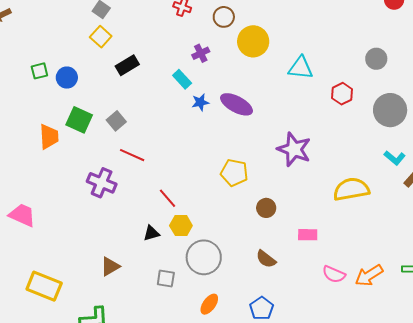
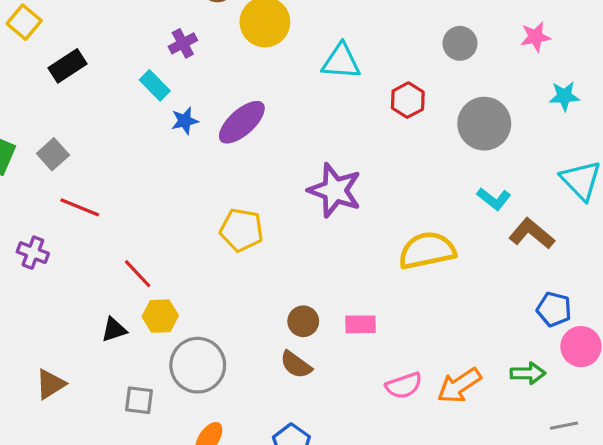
purple ellipse: (237, 104) -> (242, 122), turned -68
purple cross: (102, 183) -> (33, 253), size x0.7
brown circle: (266, 208) -> (303, 321), moved
pink semicircle: (334, 274) -> (404, 386), turned -40

